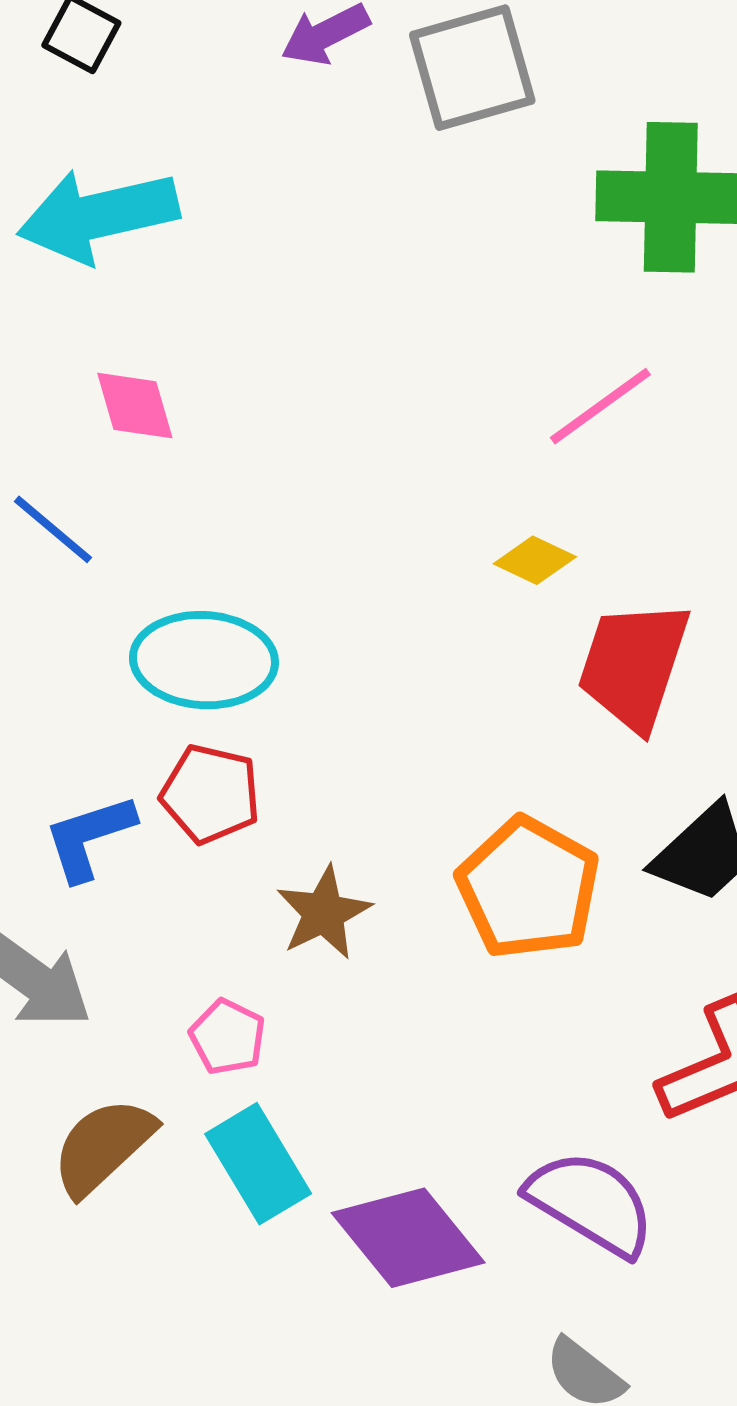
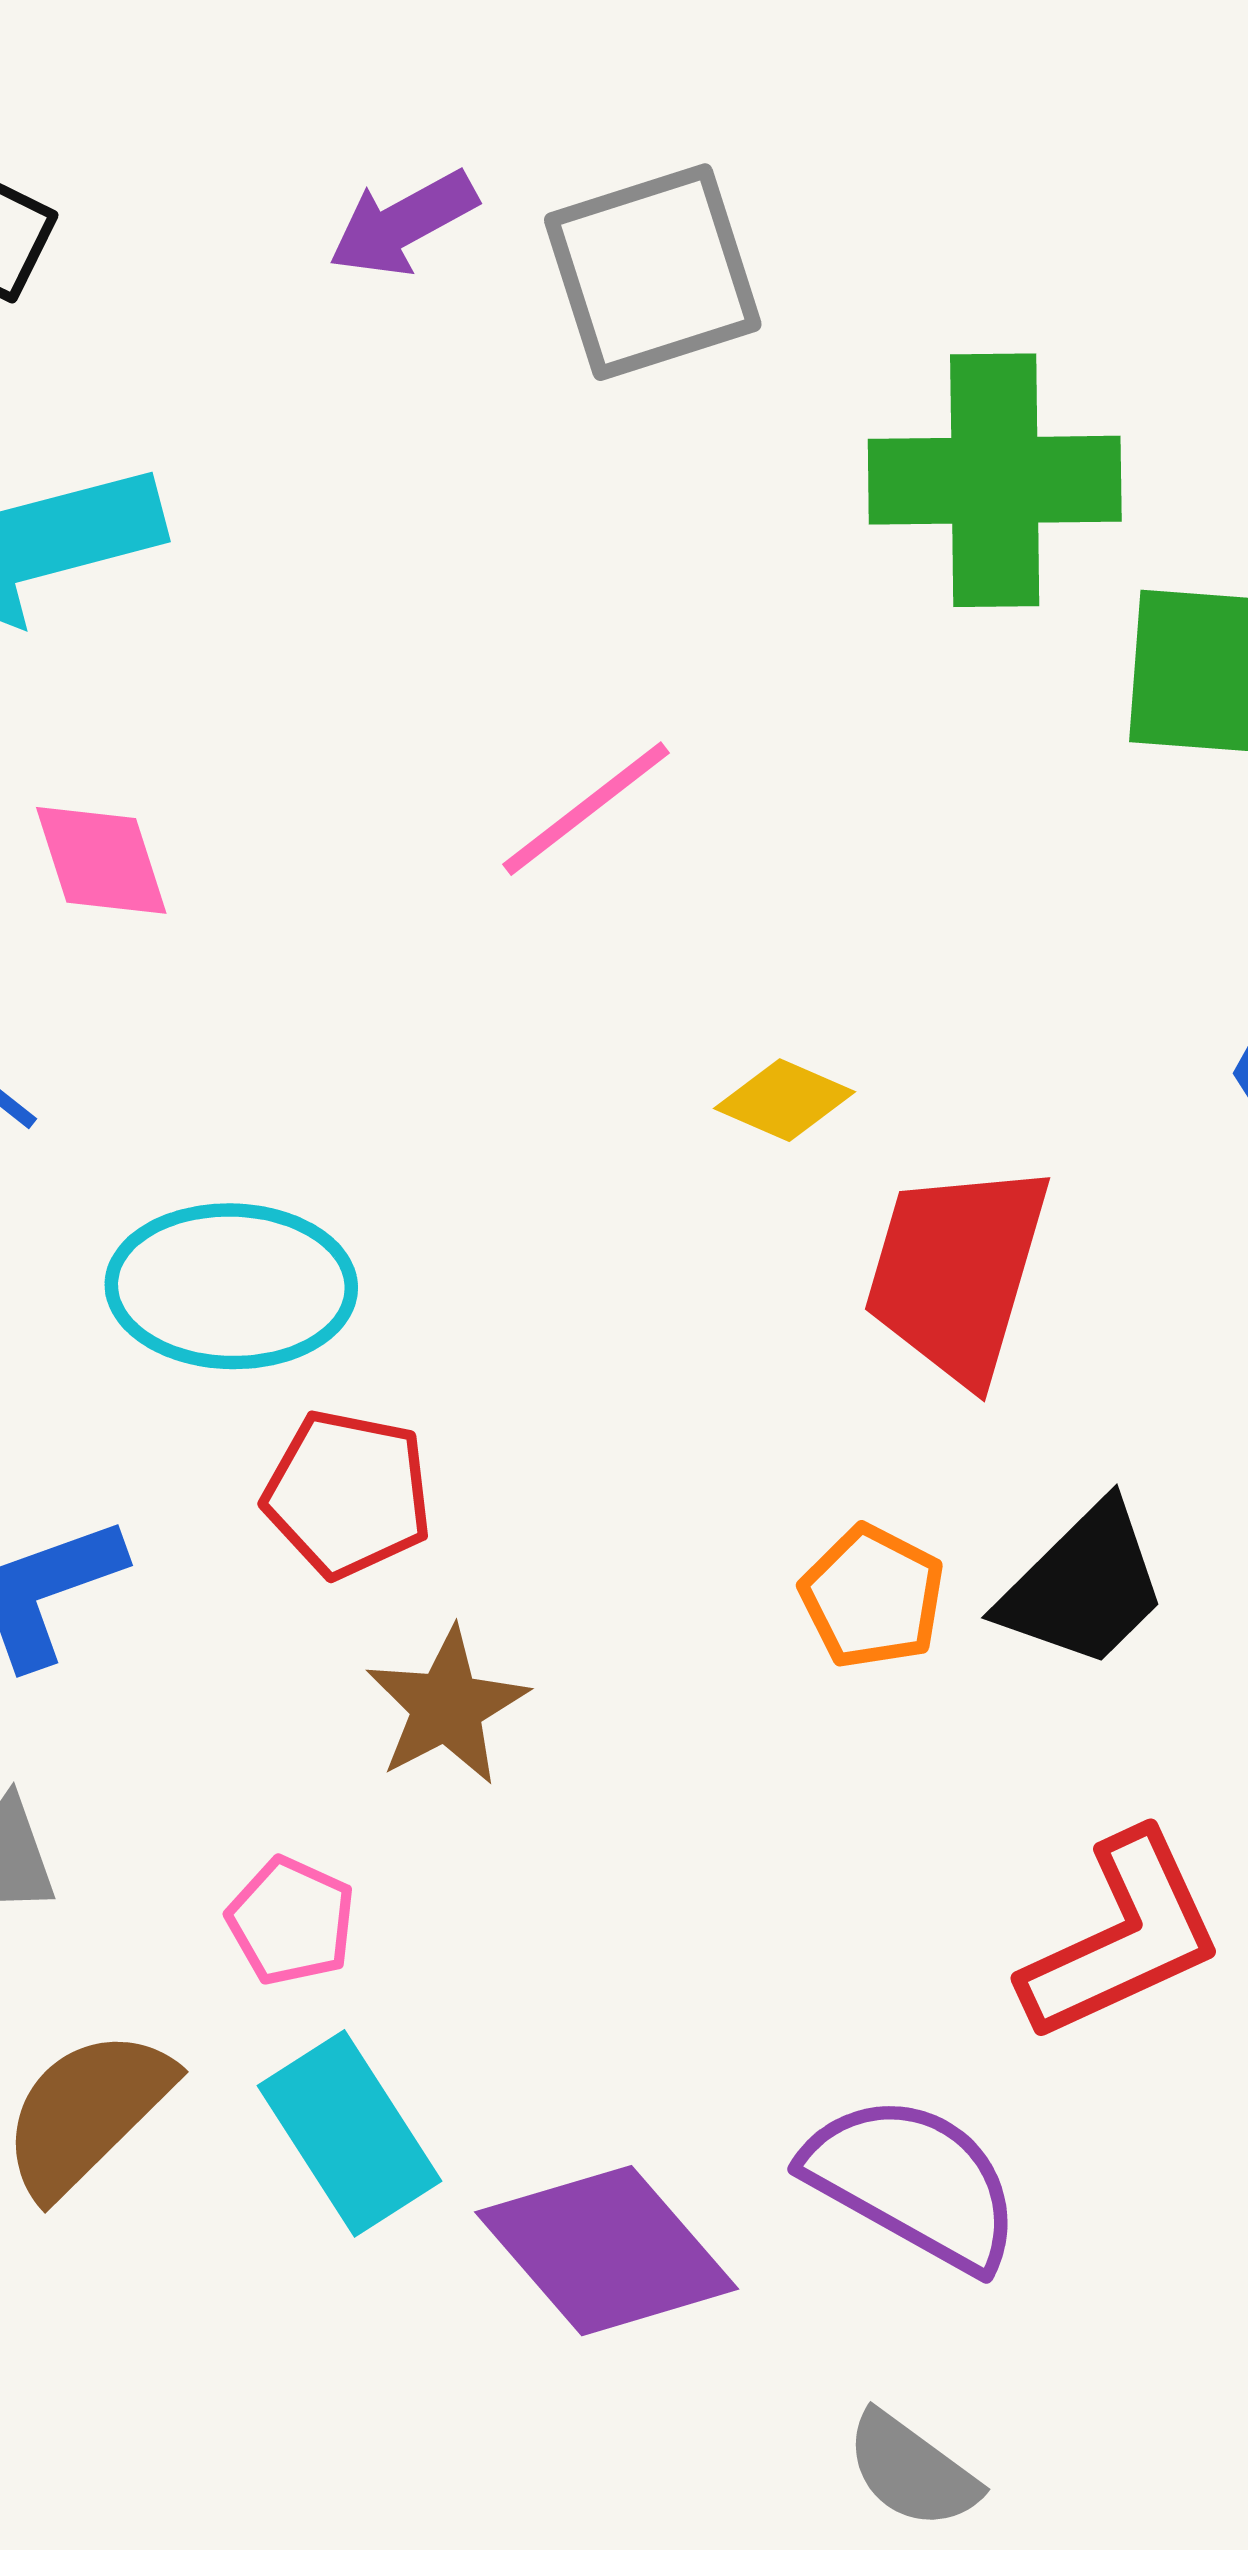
pink line: (600, 406) -> (586, 809), moved
red pentagon: (210, 794) -> (348, 1494), moved
orange pentagon: (528, 888) -> (872, 1597), moved, size x0.6

